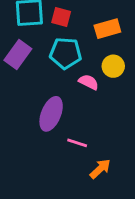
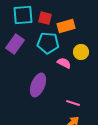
orange rectangle: (107, 29) -> (66, 26), moved
pink line: (77, 143) -> (73, 103), moved

